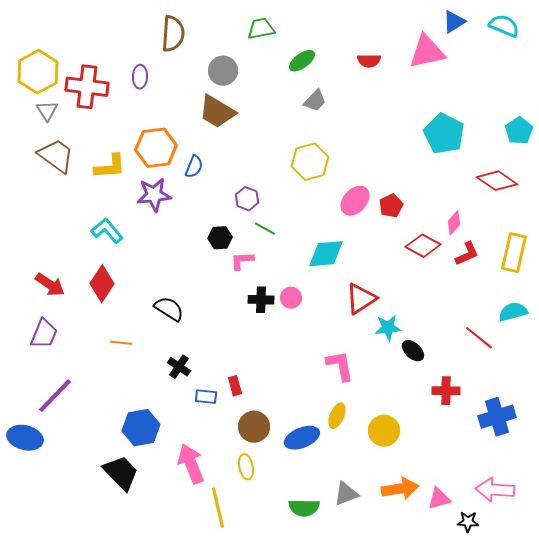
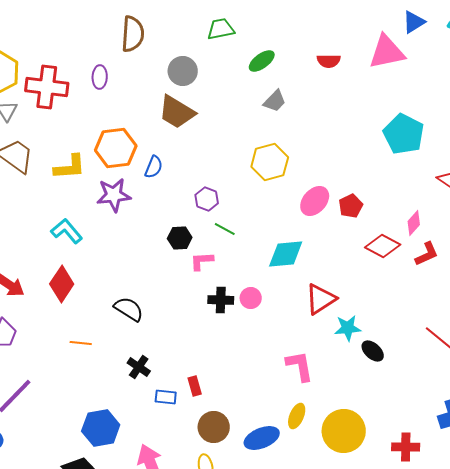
red cross: (446, 391) -> (406, 447), moved
yellow circle: (384, 431) -> (344, 431), size x1.4

